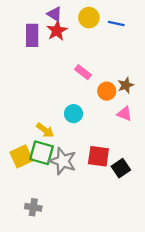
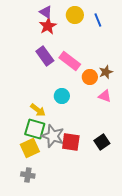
blue line: (116, 24) -> (98, 20), turned 56
purple rectangle: (32, 35) -> (45, 56), moved, turned -36
pink rectangle: (83, 72) -> (70, 61), size x1.5
yellow square: (21, 156) -> (30, 148), moved
red square: (98, 156) -> (71, 142), moved

